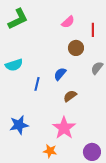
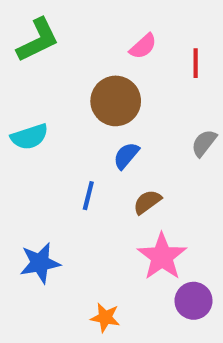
brown circle: (76, 48) -> (116, 101), moved, size x1.5
blue line: (37, 84) -> (88, 196), moved
pink star: (64, 128) -> (162, 257), moved
purple circle: (92, 152) -> (194, 301), moved

